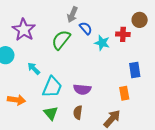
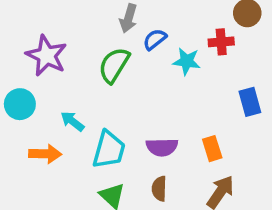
blue semicircle: (86, 28) -> (155, 39), turned -80
orange rectangle: (124, 93) -> (212, 149), moved
orange arrow: (16, 100) -> (45, 154), moved

